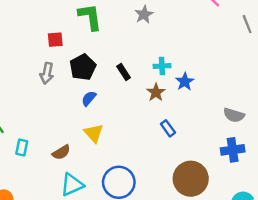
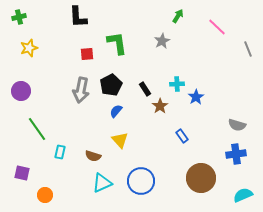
red square: (55, 40) -> (87, 54), moved
gray arrow: (47, 73) -> (81, 90), size x1.4
brown star: (156, 92) -> (160, 106), moved
brown semicircle: (61, 152) -> (93, 156), turned 49

